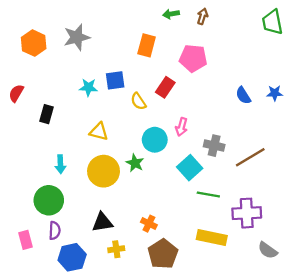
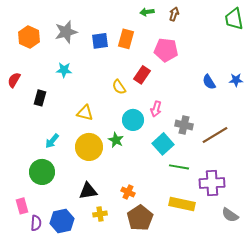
blue square: (115, 80) -> (100, 41), moved
cyan star: (88, 87) -> (64, 70), moved
cyan arrow: (60, 164) -> (52, 141), turned 42
purple semicircle: (55, 231) -> (36, 223), moved

